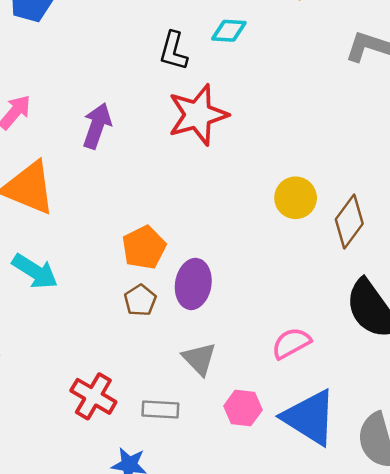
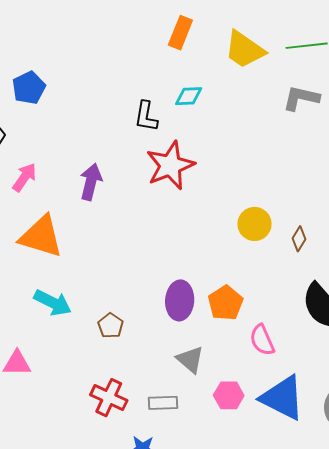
brown diamond: (349, 222) -> (299, 239), size x0.6
orange pentagon: (144, 248) -> (225, 303), moved
brown pentagon: (140, 300) -> (111, 326), moved
pink semicircle: (291, 343) -> (262, 340), turned -80

